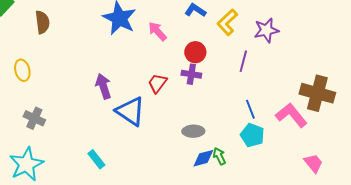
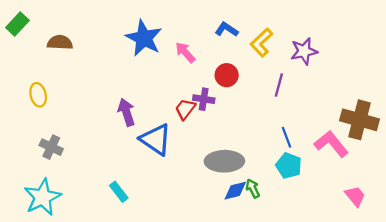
brown semicircle: (42, 22) -> (60, 42), turned -80
purple cross: (191, 74) -> (204, 99), moved
gray ellipse: (193, 131) -> (224, 161), size x1.6

